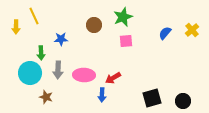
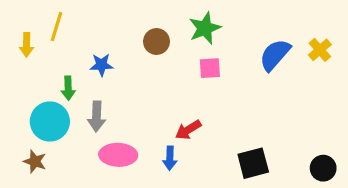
yellow line: (34, 16) -> (57, 27), turned 42
blue semicircle: (165, 33) -> (275, 55), size x1.5
pink ellipse: (84, 75) -> (118, 155), moved
brown star: (46, 97) -> (35, 161), moved
black circle: (183, 101) -> (323, 168), moved

